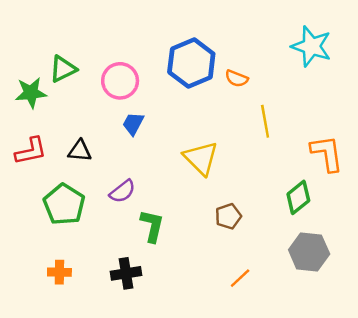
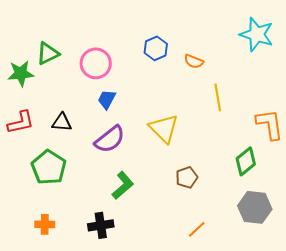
blue hexagon: (191, 63) -> (156, 48), size x0.6
purple semicircle: (122, 191) -> (110, 139), moved, size x1.4
green L-shape: (152, 226) -> (123, 185), turned 36

